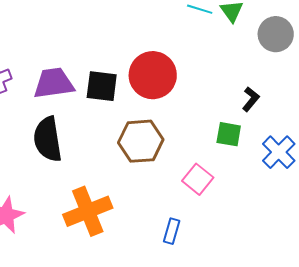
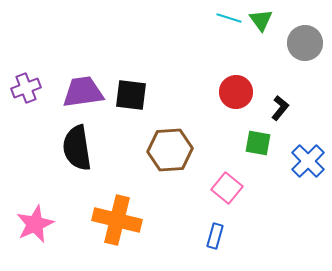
red circle: (153, 75) -> (236, 92), moved, size x0.7
orange cross: (88, 211) -> (117, 220), turned 36
blue rectangle: (172, 231) -> (215, 236), moved

